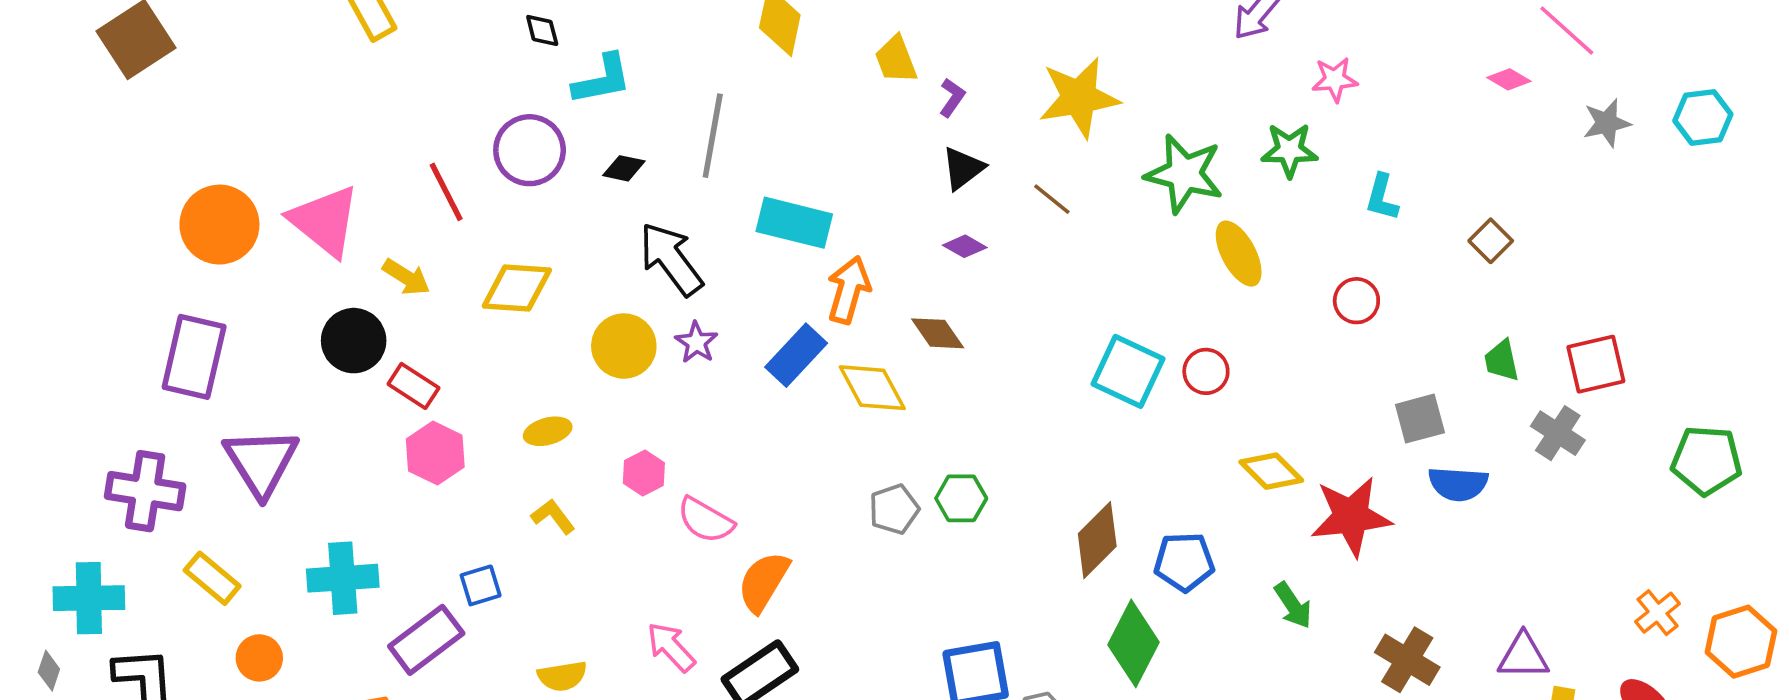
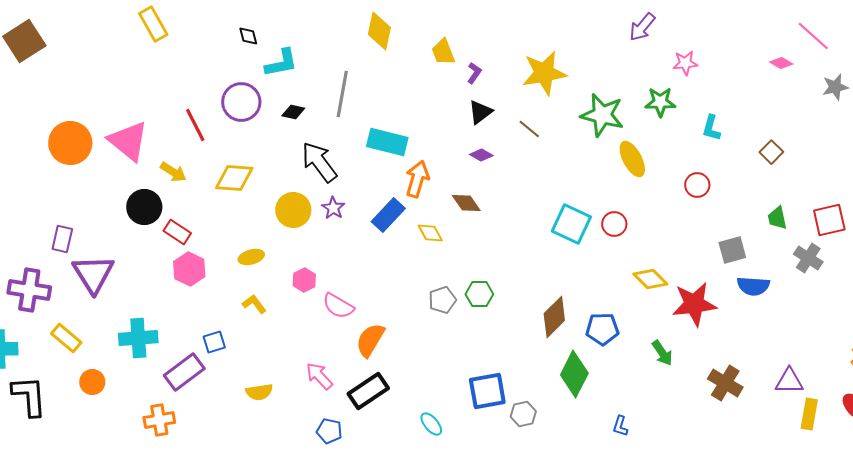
purple rectangle: (194, 357) -> (62, 239), moved, size x0.6
yellow diamond: (872, 388) -> (430, 233), size x0.7

